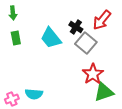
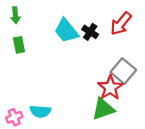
cyan trapezoid: (51, 38) -> (66, 31), moved
gray square: (86, 43) -> (123, 71), moved
green triangle: (104, 92) -> (103, 109), moved

